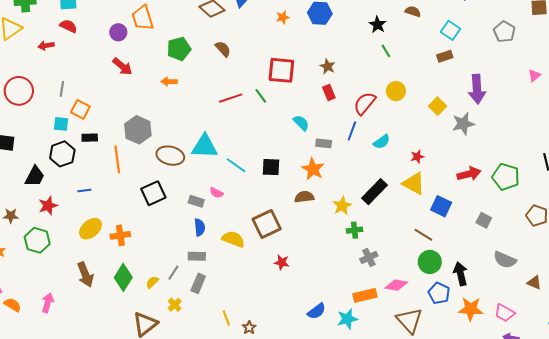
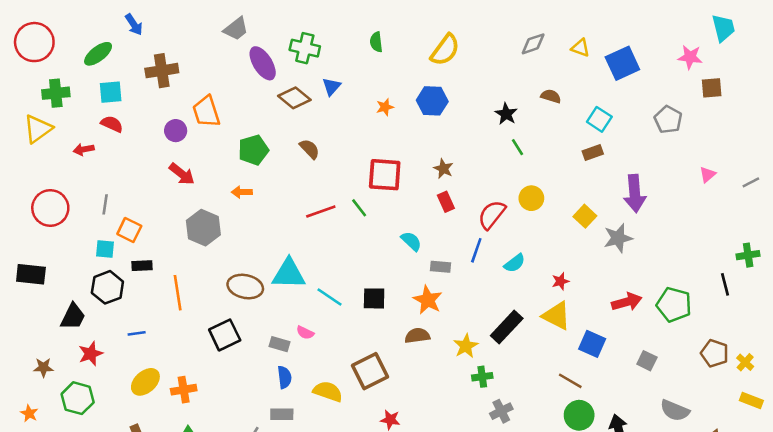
gray hexagon: (138, 130) -> (203, 228), moved

